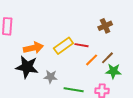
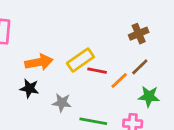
red line: (82, 45) -> (97, 71), moved
brown line: (107, 58) -> (140, 67), moved
black star: (27, 67) -> (29, 88), size x0.6

